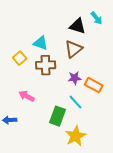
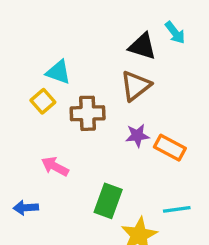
cyan triangle: (41, 43) -> (58, 72), moved
cyan line: (76, 102) -> (177, 209), moved, turned -56

